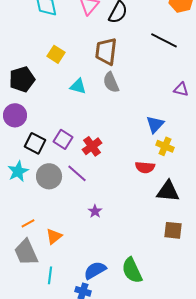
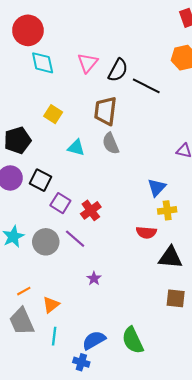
black line: (164, 40) -> (146, 86), moved
black square: (35, 143) -> (41, 180), moved
yellow cross: (165, 146) -> (167, 210), turned -30
cyan line: (50, 275) -> (54, 336), moved

